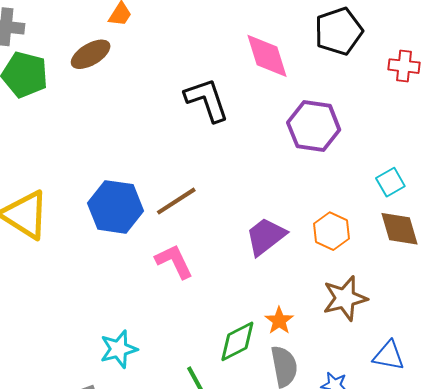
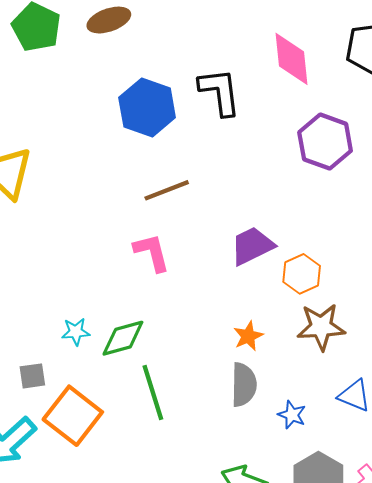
blue hexagon: (115, 207) -> (147, 108), moved
orange hexagon: (331, 231) -> (302, 274), moved
green diamond: (237, 341) -> (123, 338), moved
cyan star: (119, 349) -> (76, 332), size x0.7

